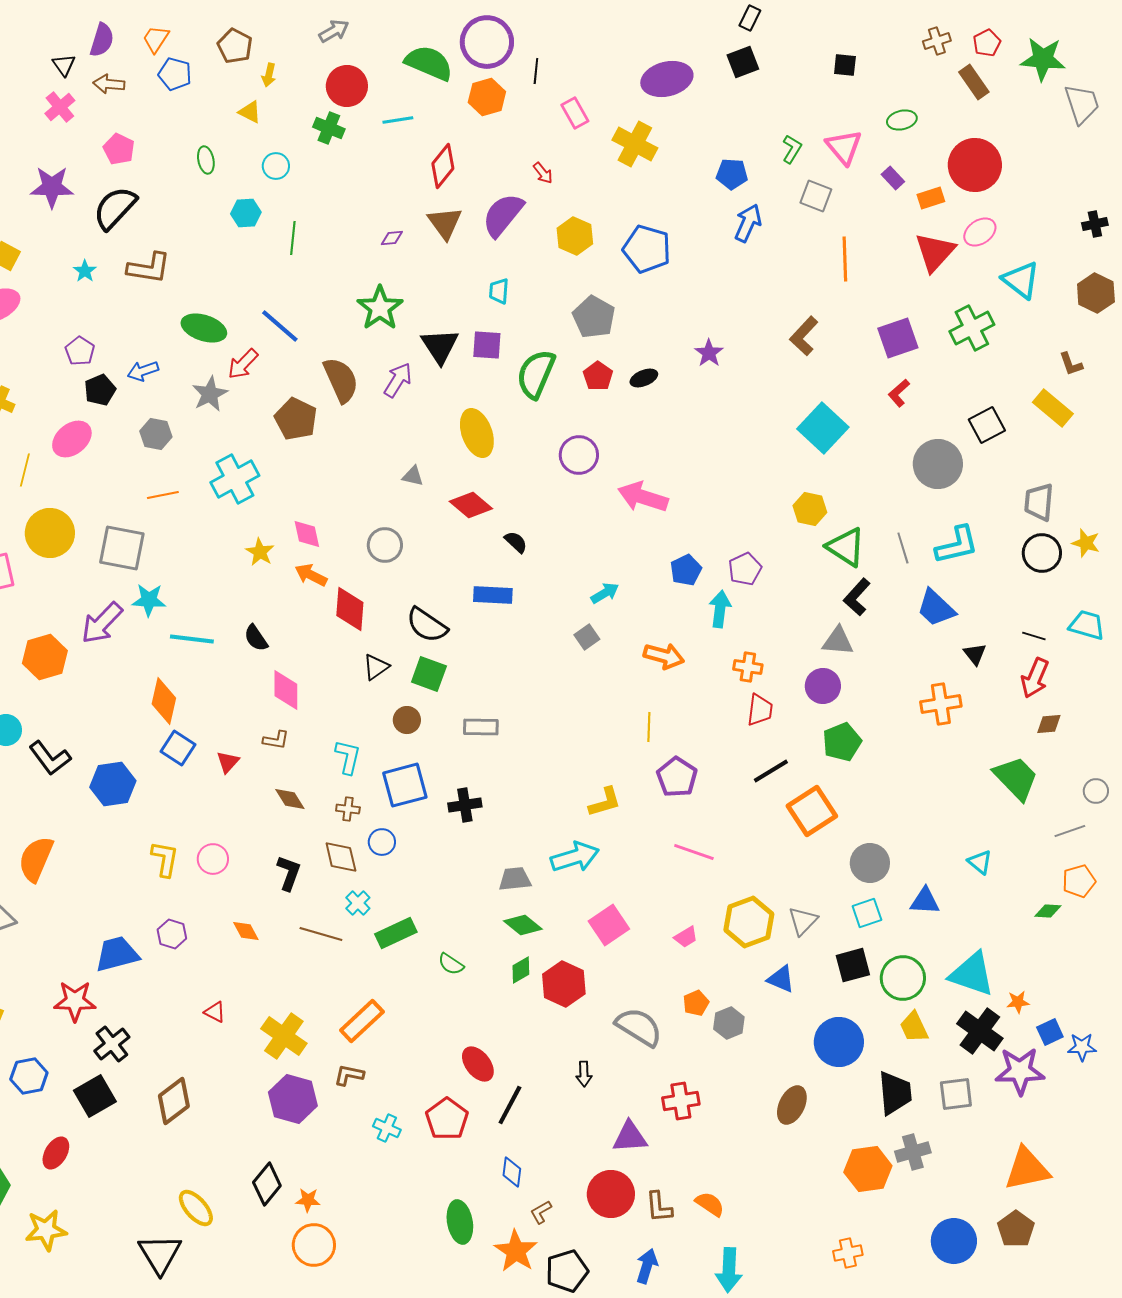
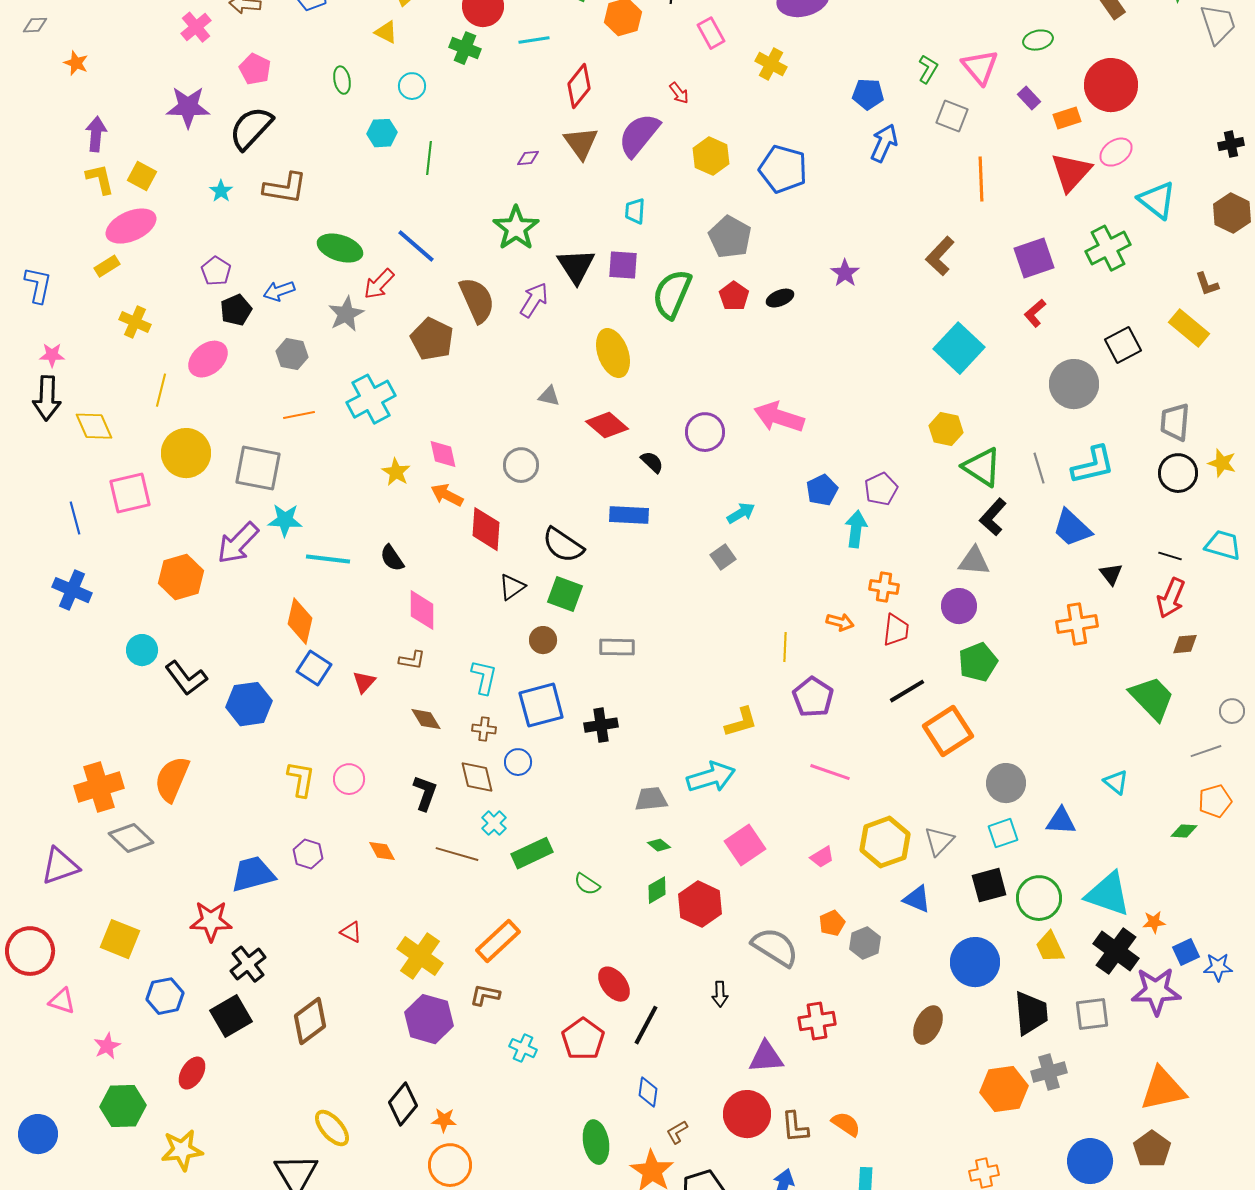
yellow cross: (635, 144) -> (771, 64), size x0.7
purple circle: (579, 455) -> (705, 432), moved
orange arrow: (664, 656) -> (840, 622), moved, size x0.7
green diamond: (523, 925) -> (659, 845), size x0.6

